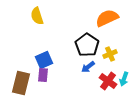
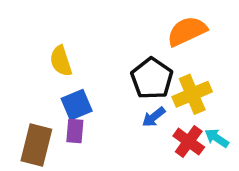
yellow semicircle: (37, 16) -> (61, 61), moved
yellow cross: (110, 54) -> (192, 94), size x1.5
cyan arrow: (124, 79) -> (217, 138), turned 104

